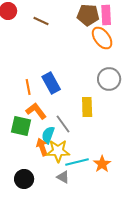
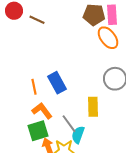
brown line: (41, 21) -> (37, 20), moved
green square: (21, 126) -> (38, 131), moved, turned -30
cyan semicircle: (48, 135) -> (78, 135), moved

